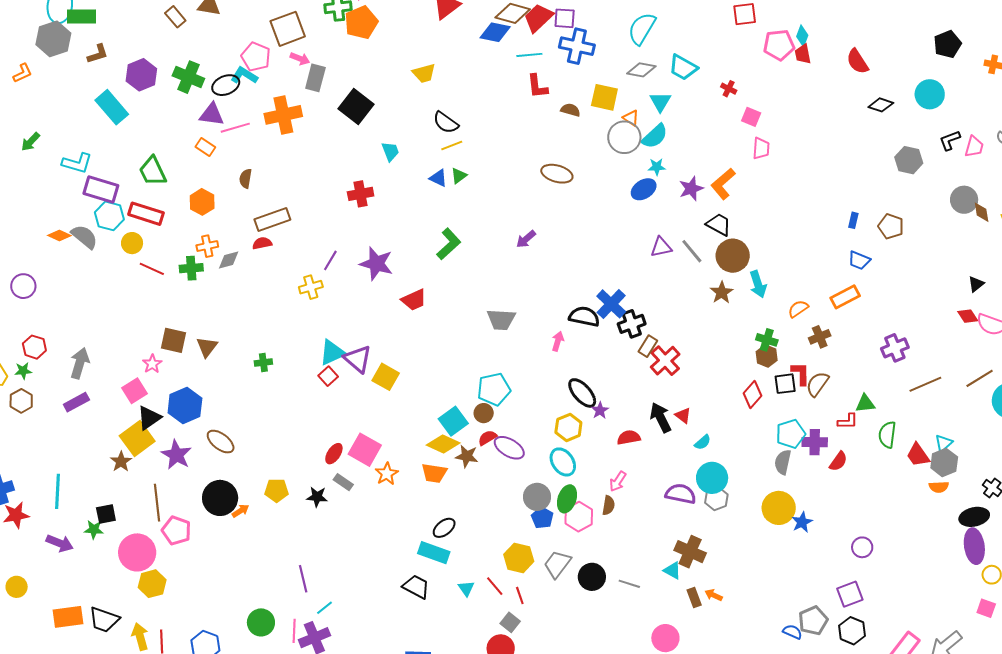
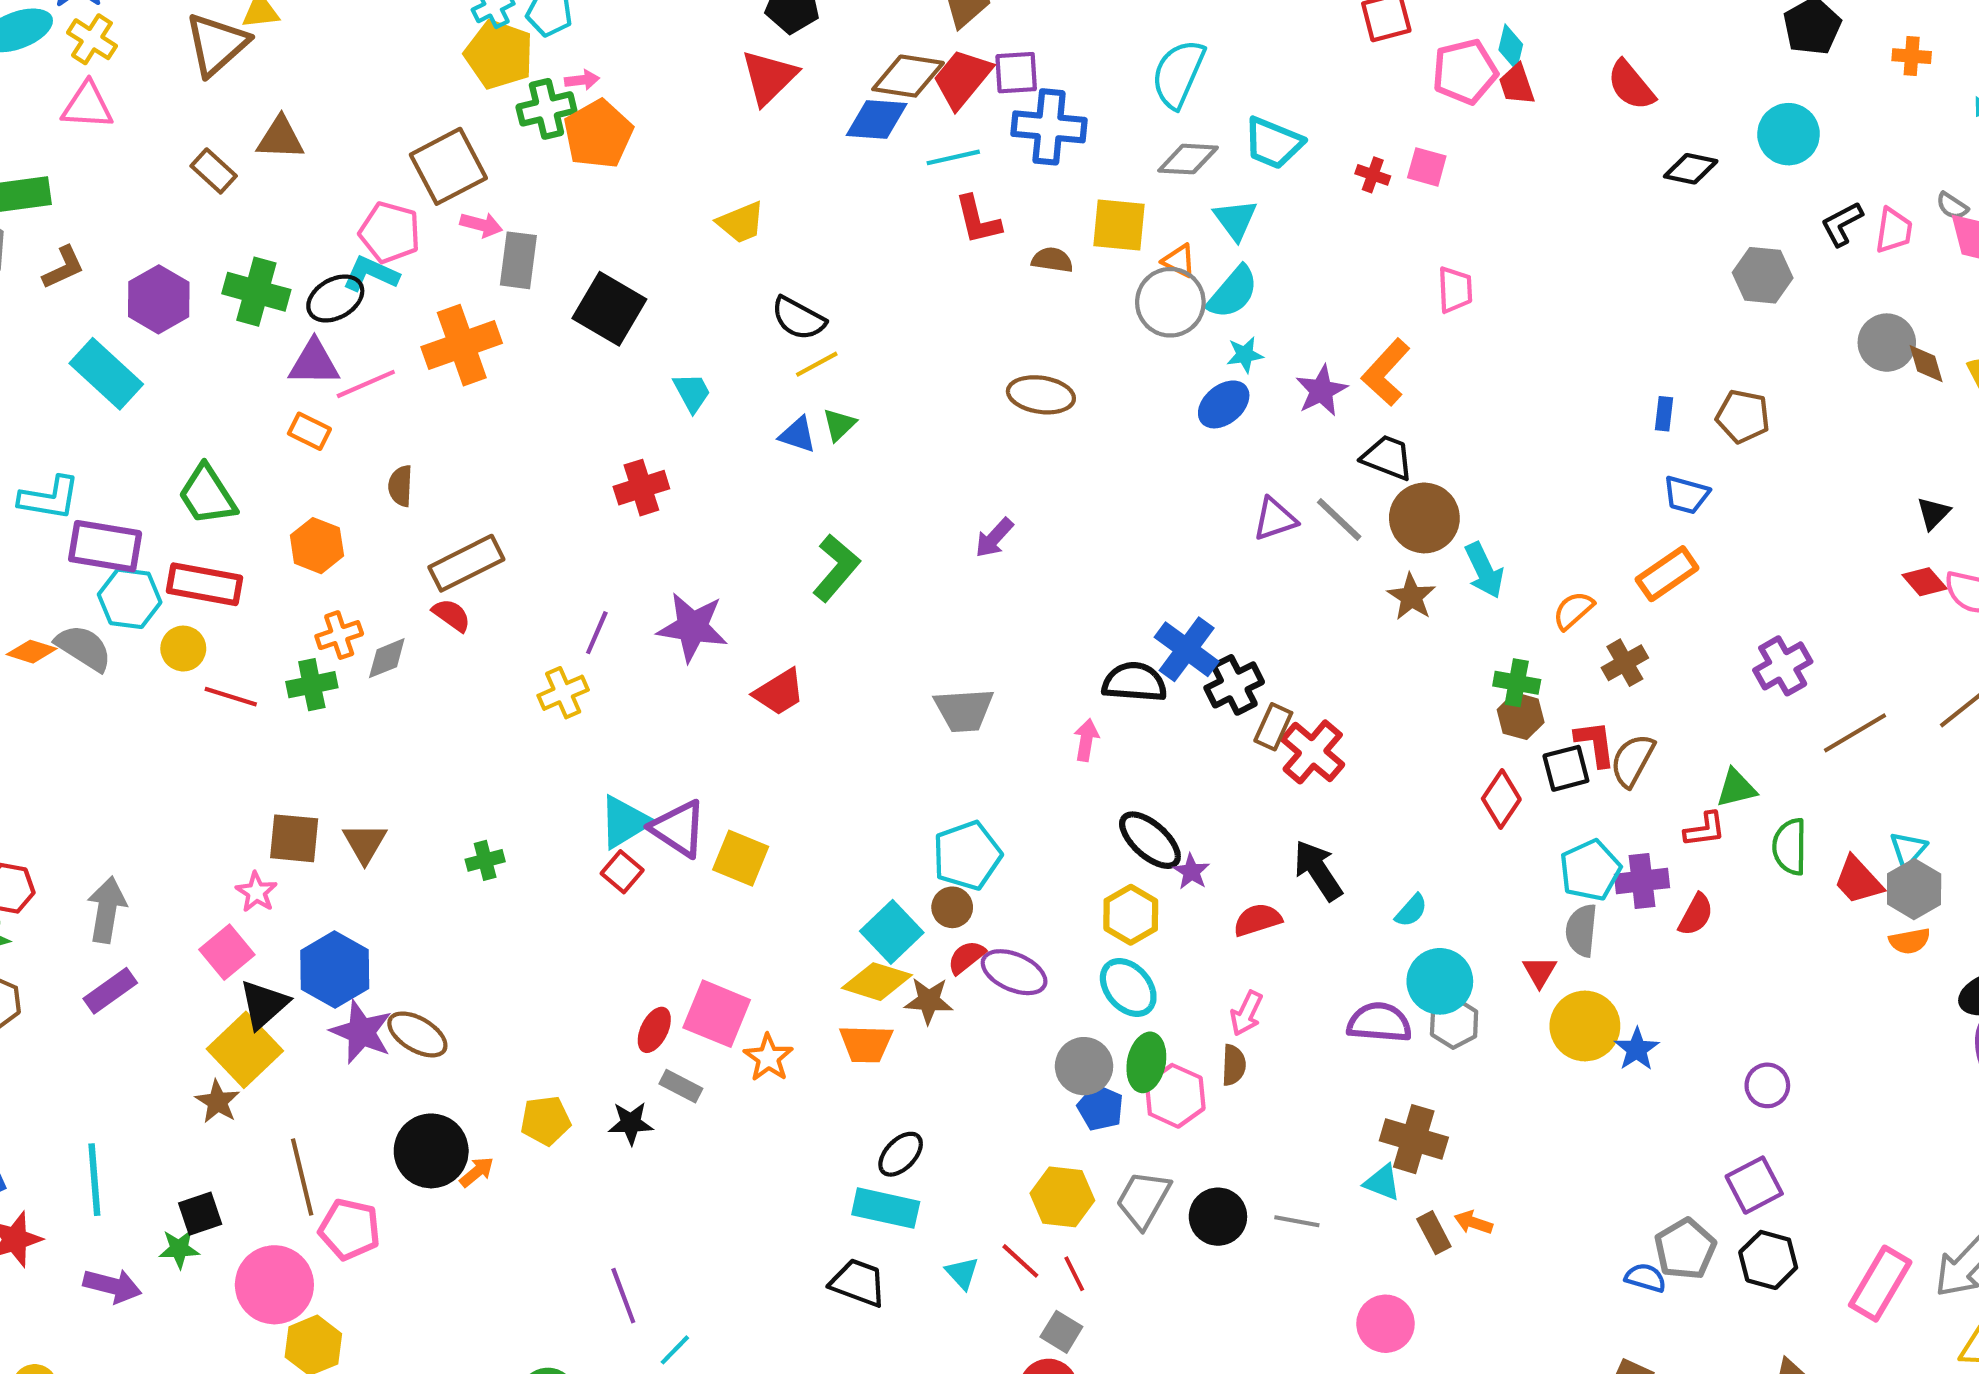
pink square: (751, 117) -> (1427, 167), moved
red semicircle: (262, 243) -> (451, 615), turned 54
red triangle: (683, 415) -> (1540, 972), moved, turned 30
purple star: (176, 455) -> (361, 1032), moved

